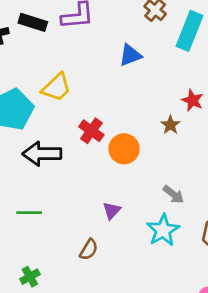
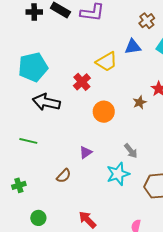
blue triangle: (130, 55) -> (133, 47), moved
yellow trapezoid: (57, 87) -> (107, 62), moved
red cross: (91, 131) -> (82, 82), moved

